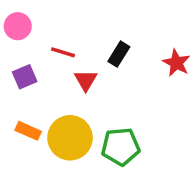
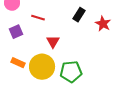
black rectangle: (119, 54) -> (79, 15), moved
red triangle: (86, 80) -> (53, 42), moved

